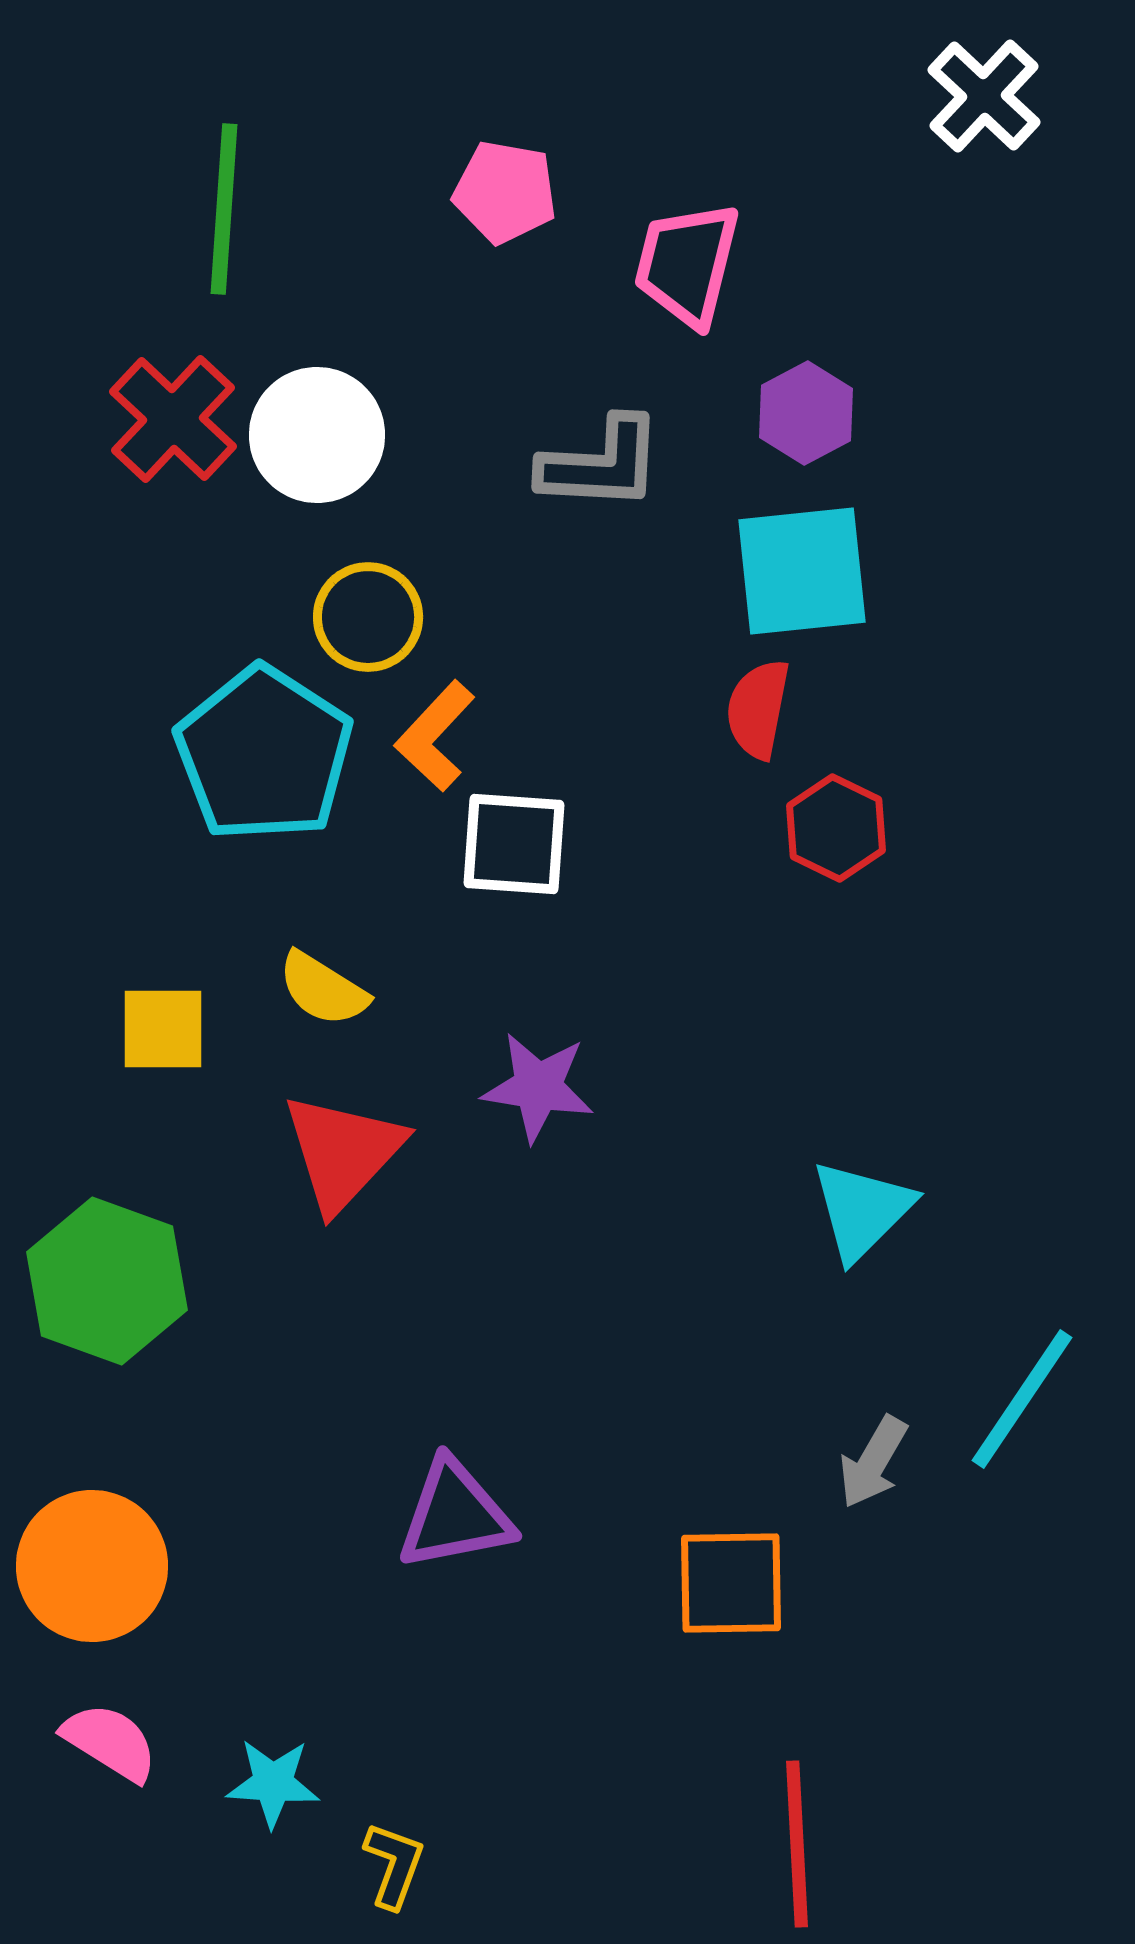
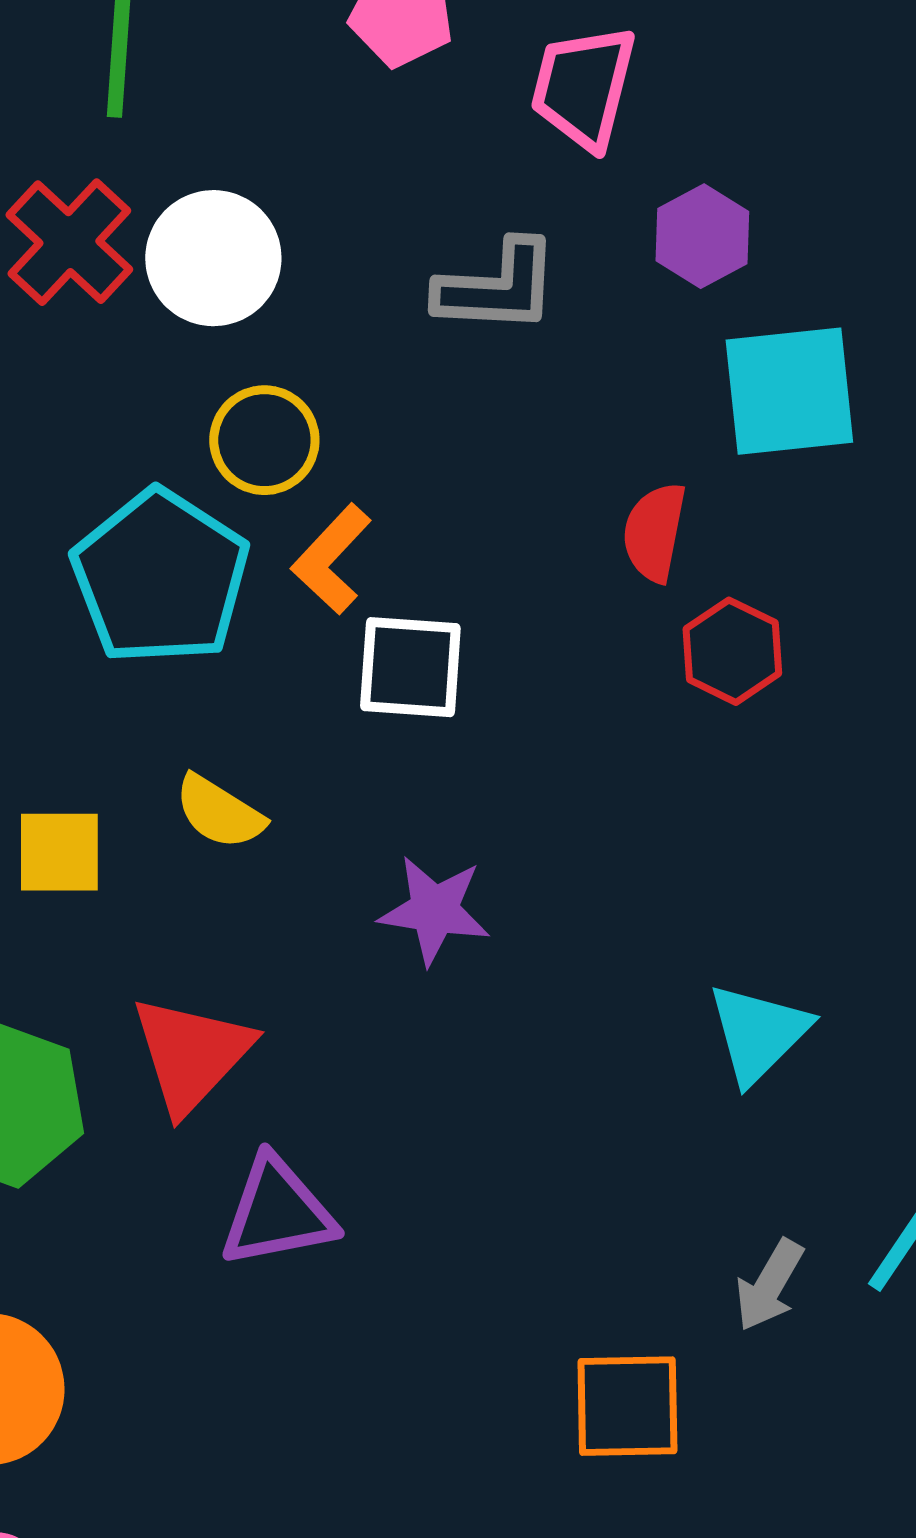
cyan square: (802, 571) -> (789, 391), moved
red triangle: (343, 1152) -> (191, 1054), moved
purple triangle: (455, 1515) -> (277, 1212), moved

